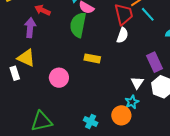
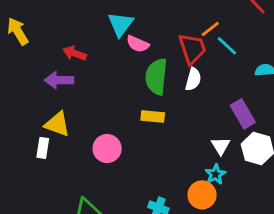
green semicircle: (78, 25) -> (156, 77), moved
purple arrow: (30, 28) -> (59, 80), turned -90
white rectangle: (15, 73) -> (43, 148), turned 32

